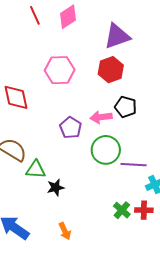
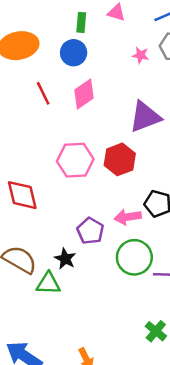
red hexagon: (111, 70) -> (120, 159), moved
black star: (56, 188) -> (65, 259), moved, turned -30

